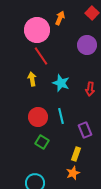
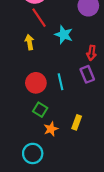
cyan star: (61, 83) -> (64, 35), moved
purple rectangle: (85, 130) -> (87, 74), moved
orange star: (73, 173) -> (51, 129), moved

